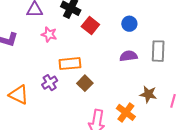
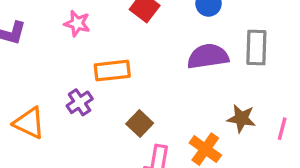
purple semicircle: (128, 56) -> (208, 56), size x1.4
brown square: (85, 83) -> (140, 124), moved

